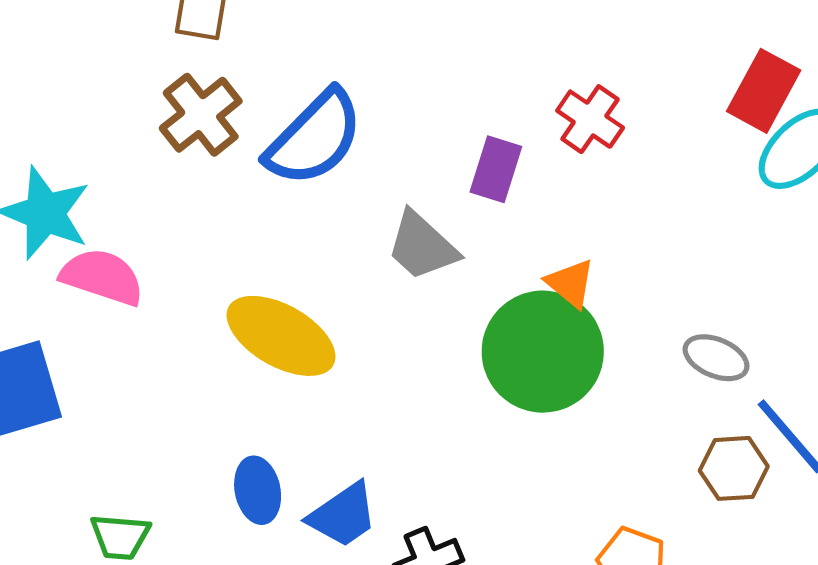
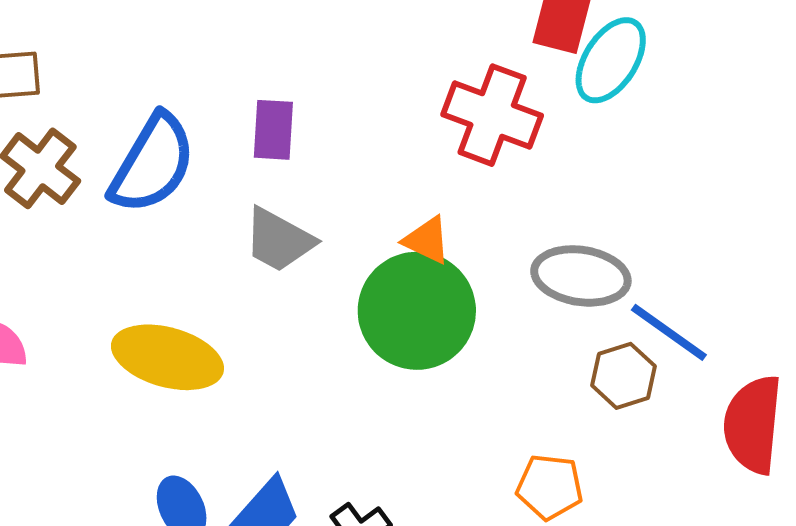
red cross: (590, 119) -> (492, 115), moved, size x1.5
purple rectangle: (496, 169) -> (273, 130), moved
gray ellipse: (716, 358) -> (581, 276), size x1.5

